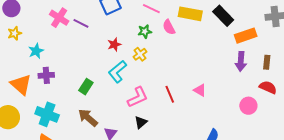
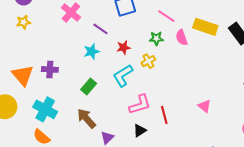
purple line: (81, 23) -> (101, 29), moved
cyan star: (36, 51) -> (92, 51), moved
red line: (170, 94) -> (164, 115), moved

